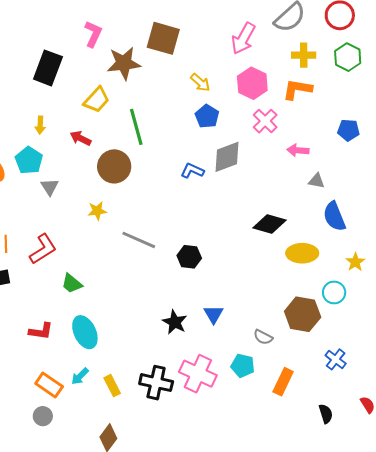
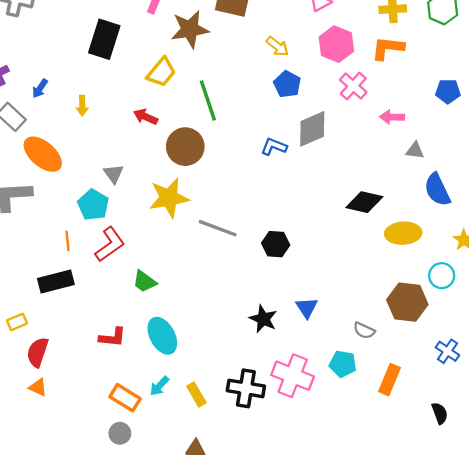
yellow arrow: (40, 125) -> (82, 106), moved
cyan pentagon: (29, 160) -> (93, 205), moved
yellow star: (97, 211) -> (169, 198), size x1.8

